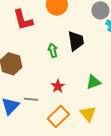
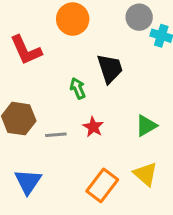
red star: (58, 86) -> (93, 127), moved
gray line: (31, 99) -> (56, 135), moved

